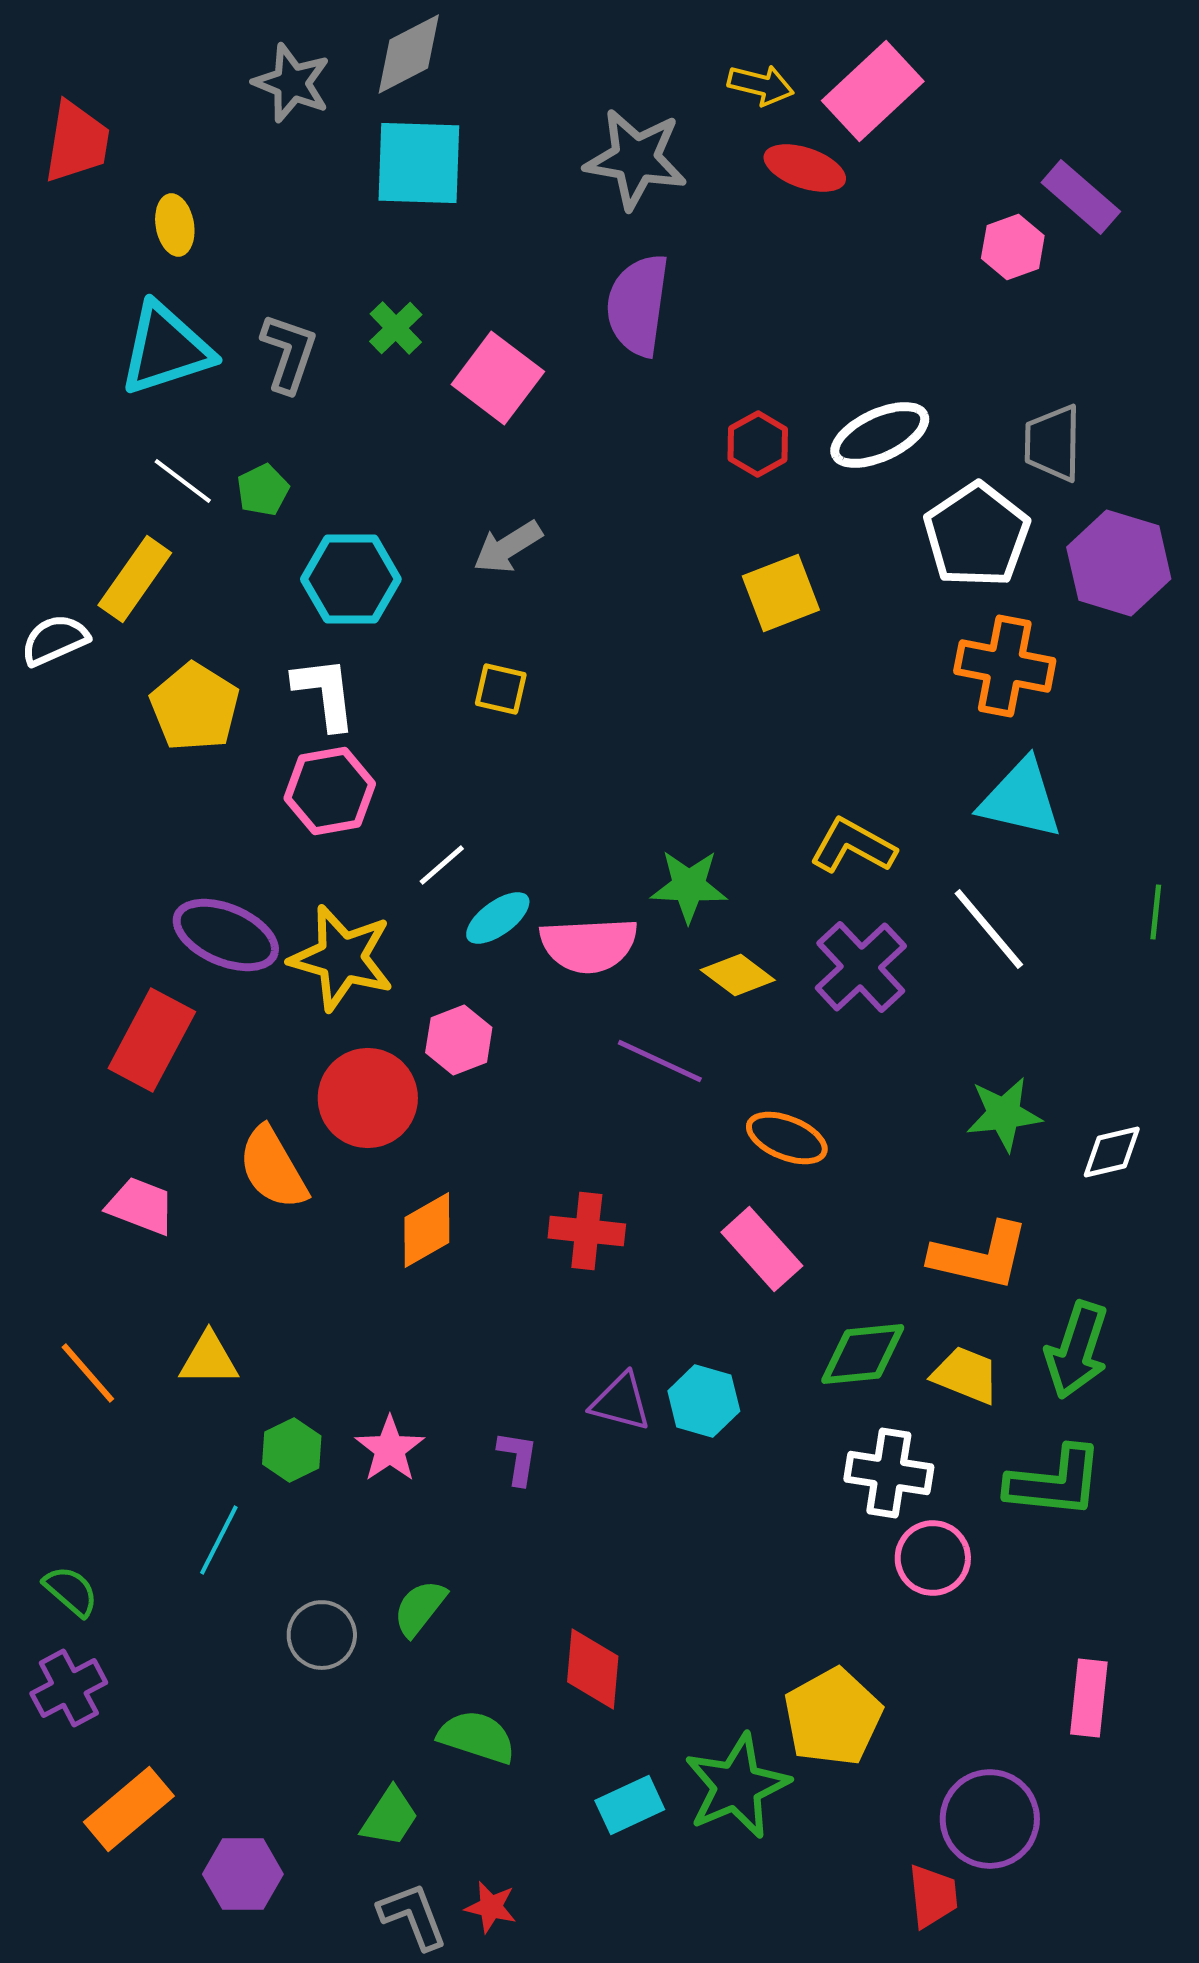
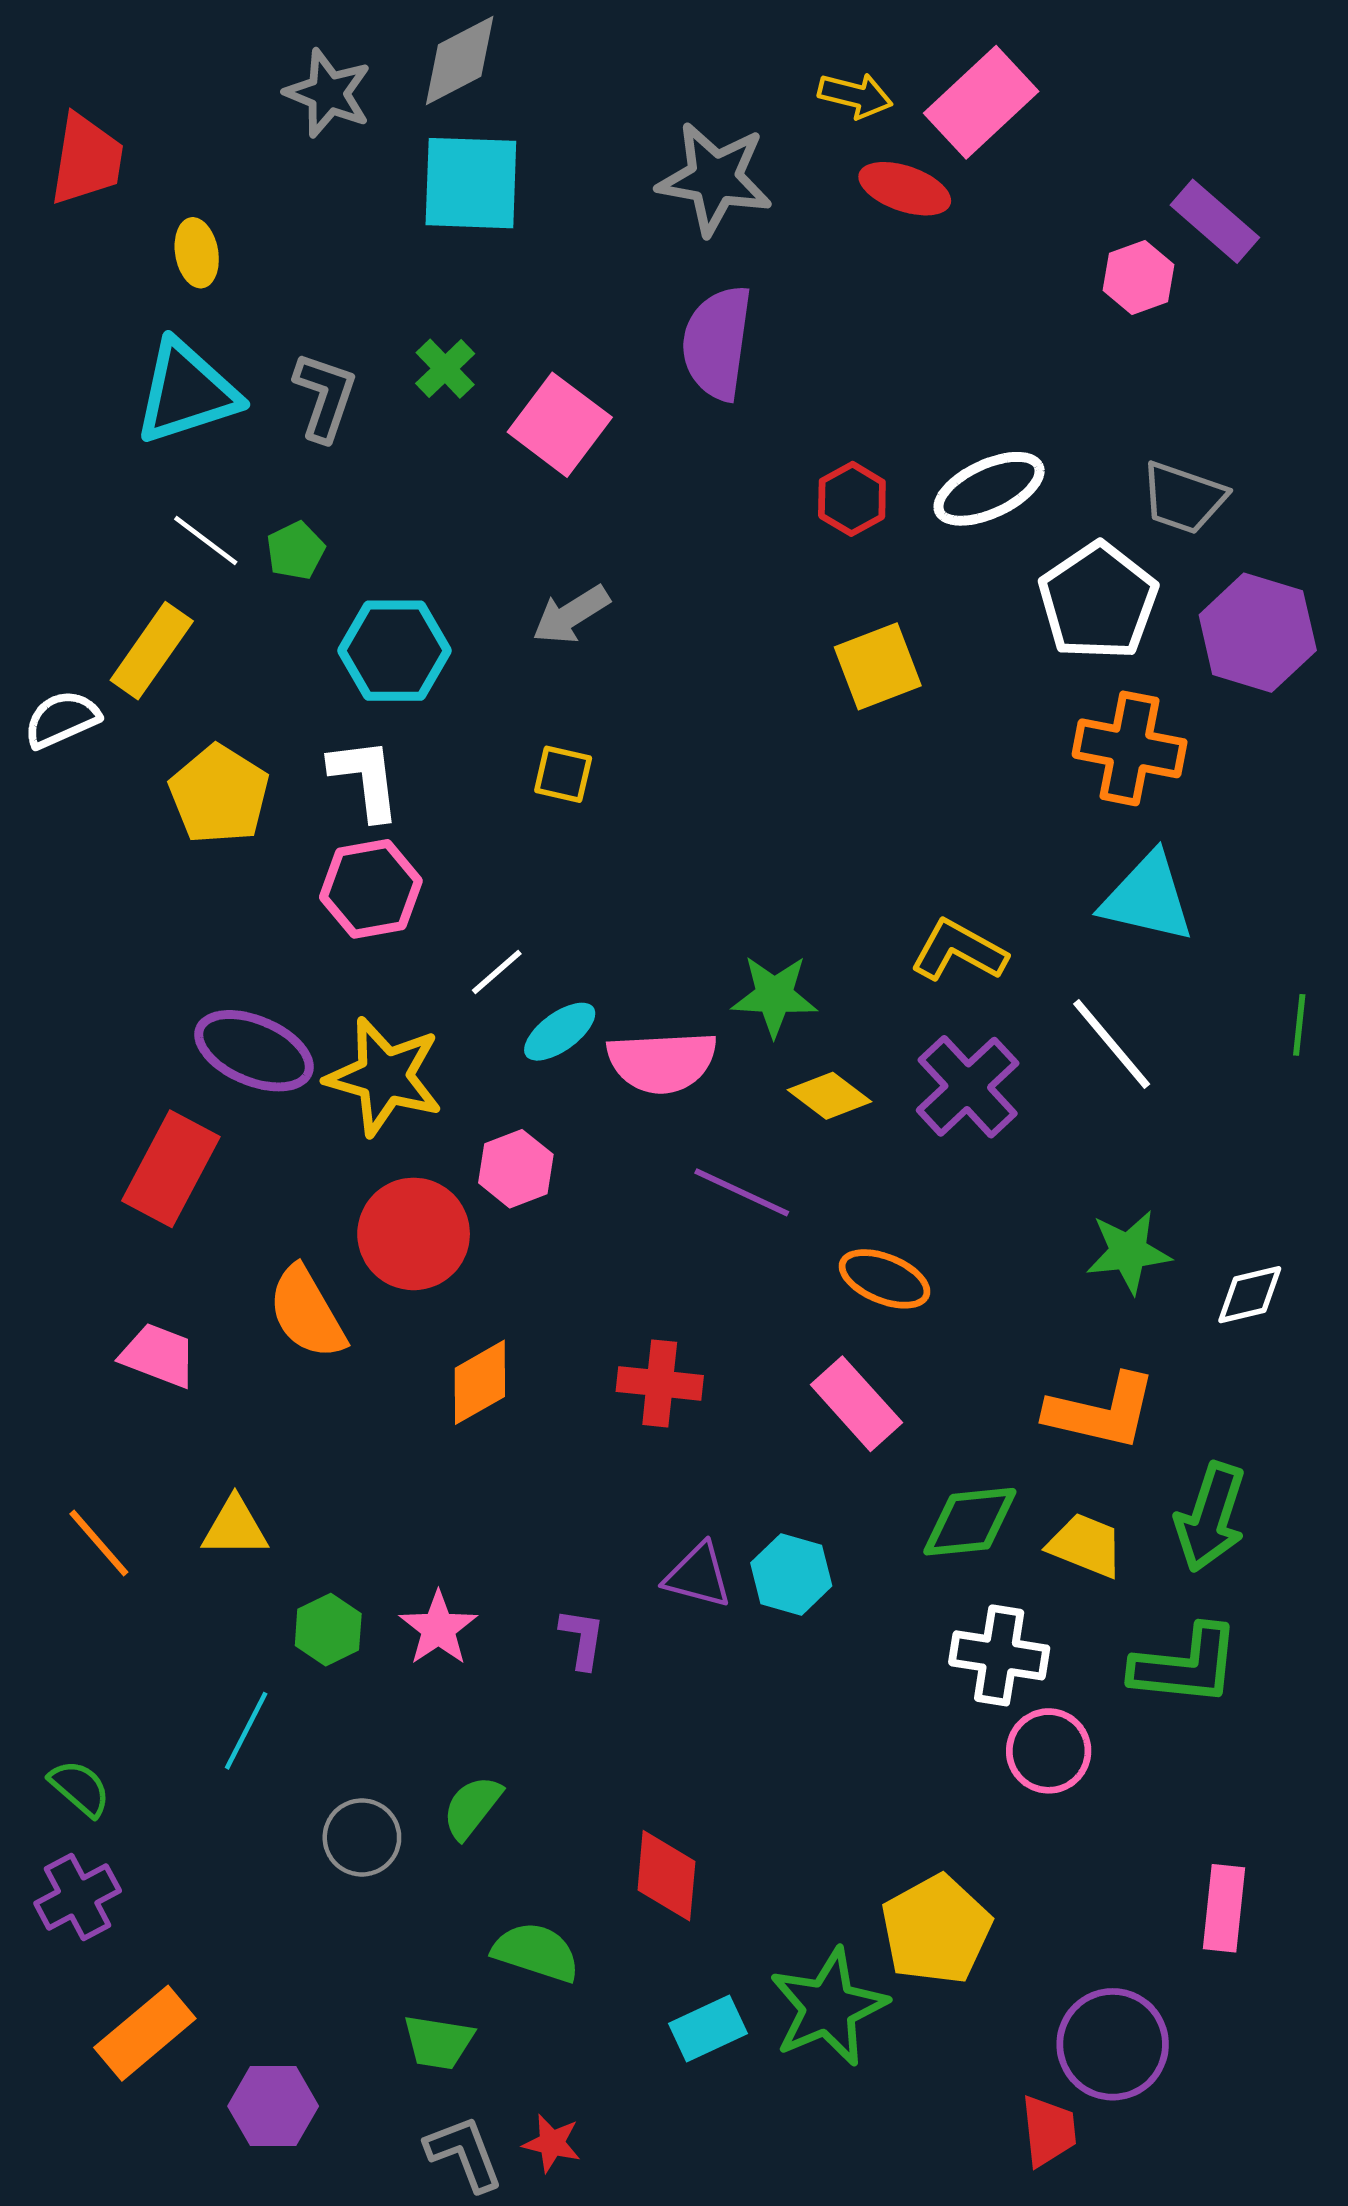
gray trapezoid: (1053, 443) -> (1183, 498), turned -72
green trapezoid: (390, 1817) -> (438, 2042), turned 66

